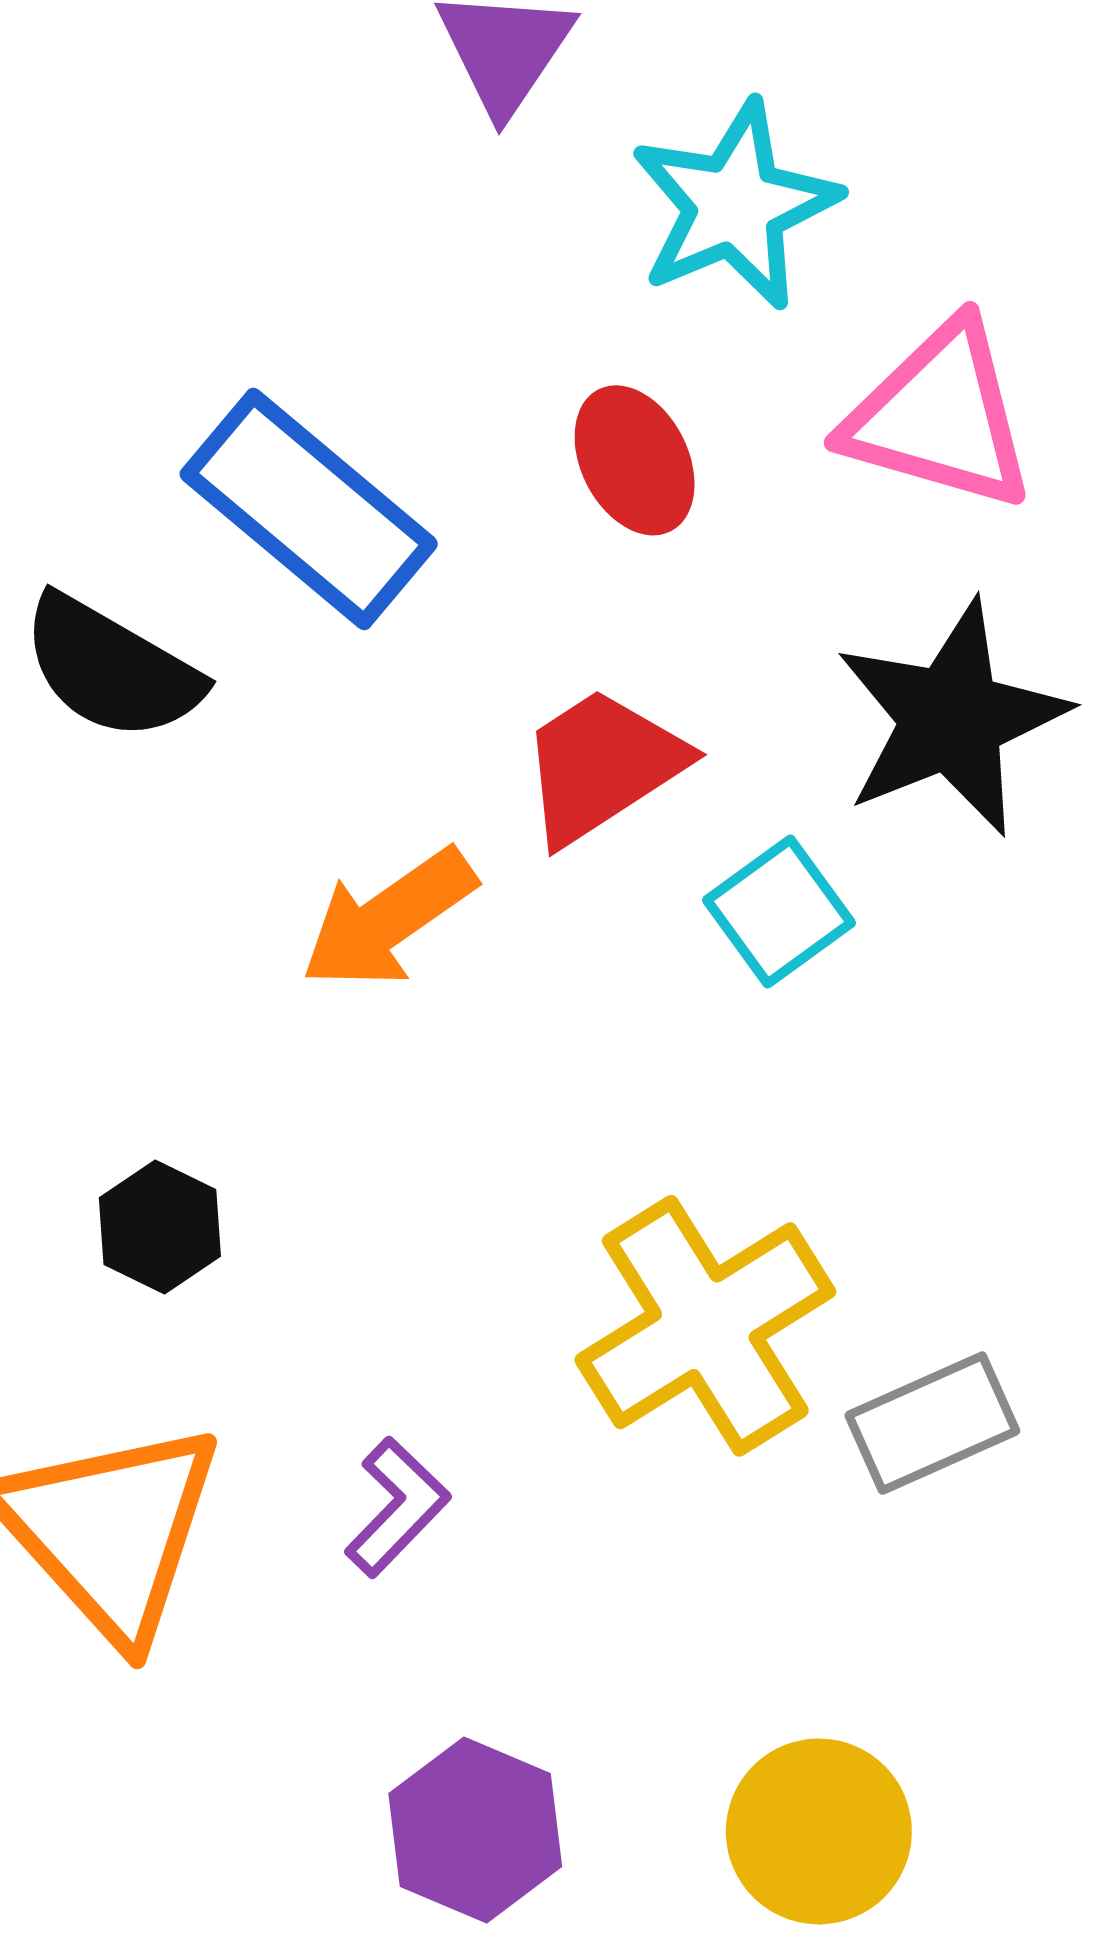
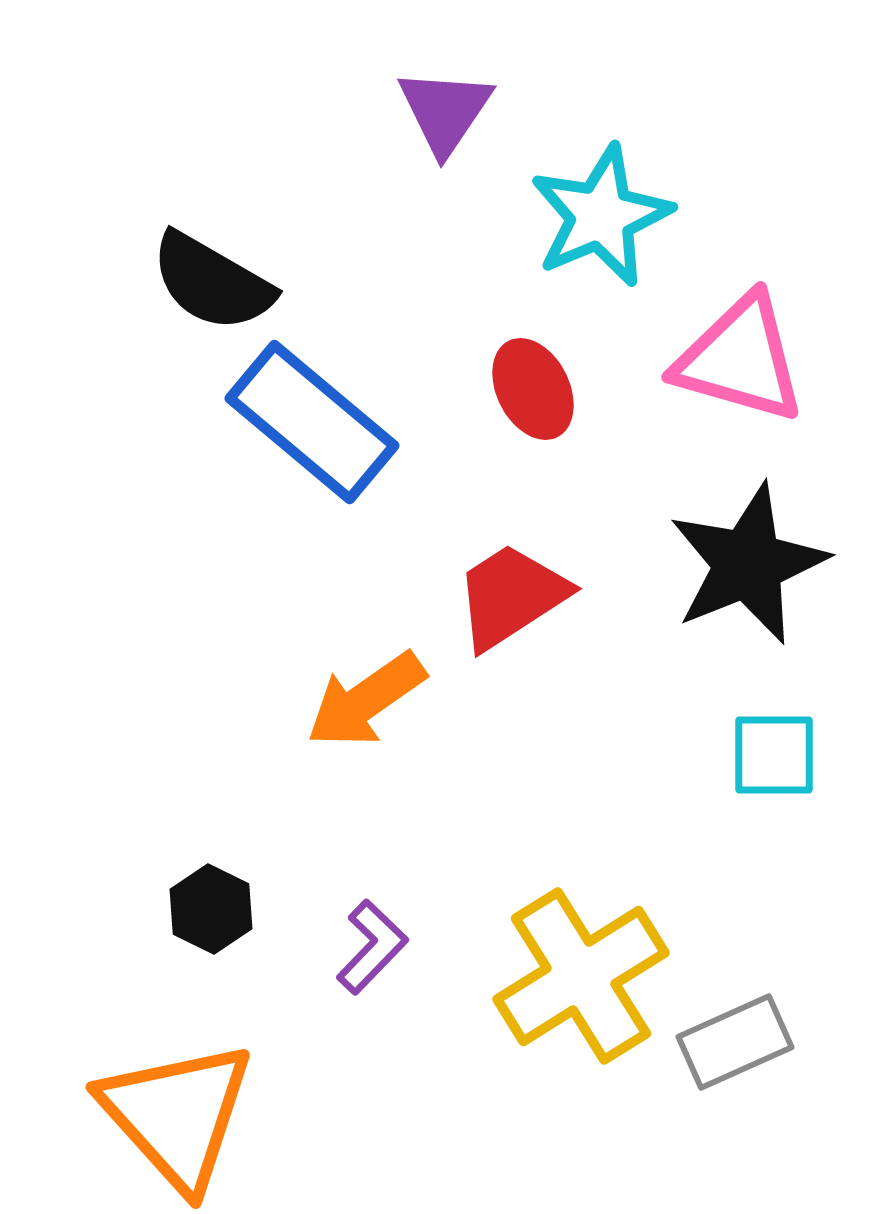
black semicircle: (111, 668) -> (212, 282), moved
cyan square: (779, 912) -> (774, 755), moved, turned 36
purple L-shape: (397, 1507) -> (372, 947), moved

